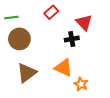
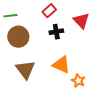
black cross: (72, 39) -> (56, 32), moved
brown triangle: (27, 73) -> (25, 70), turned -30

